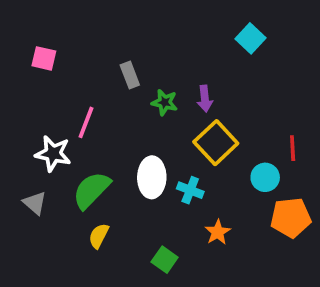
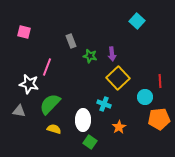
white ellipse: (152, 177) -> (83, 120), moved
gray triangle: (35, 203) -> (19, 111), turned -32
yellow semicircle: (99, 236) -> (54, 129), turned 80

